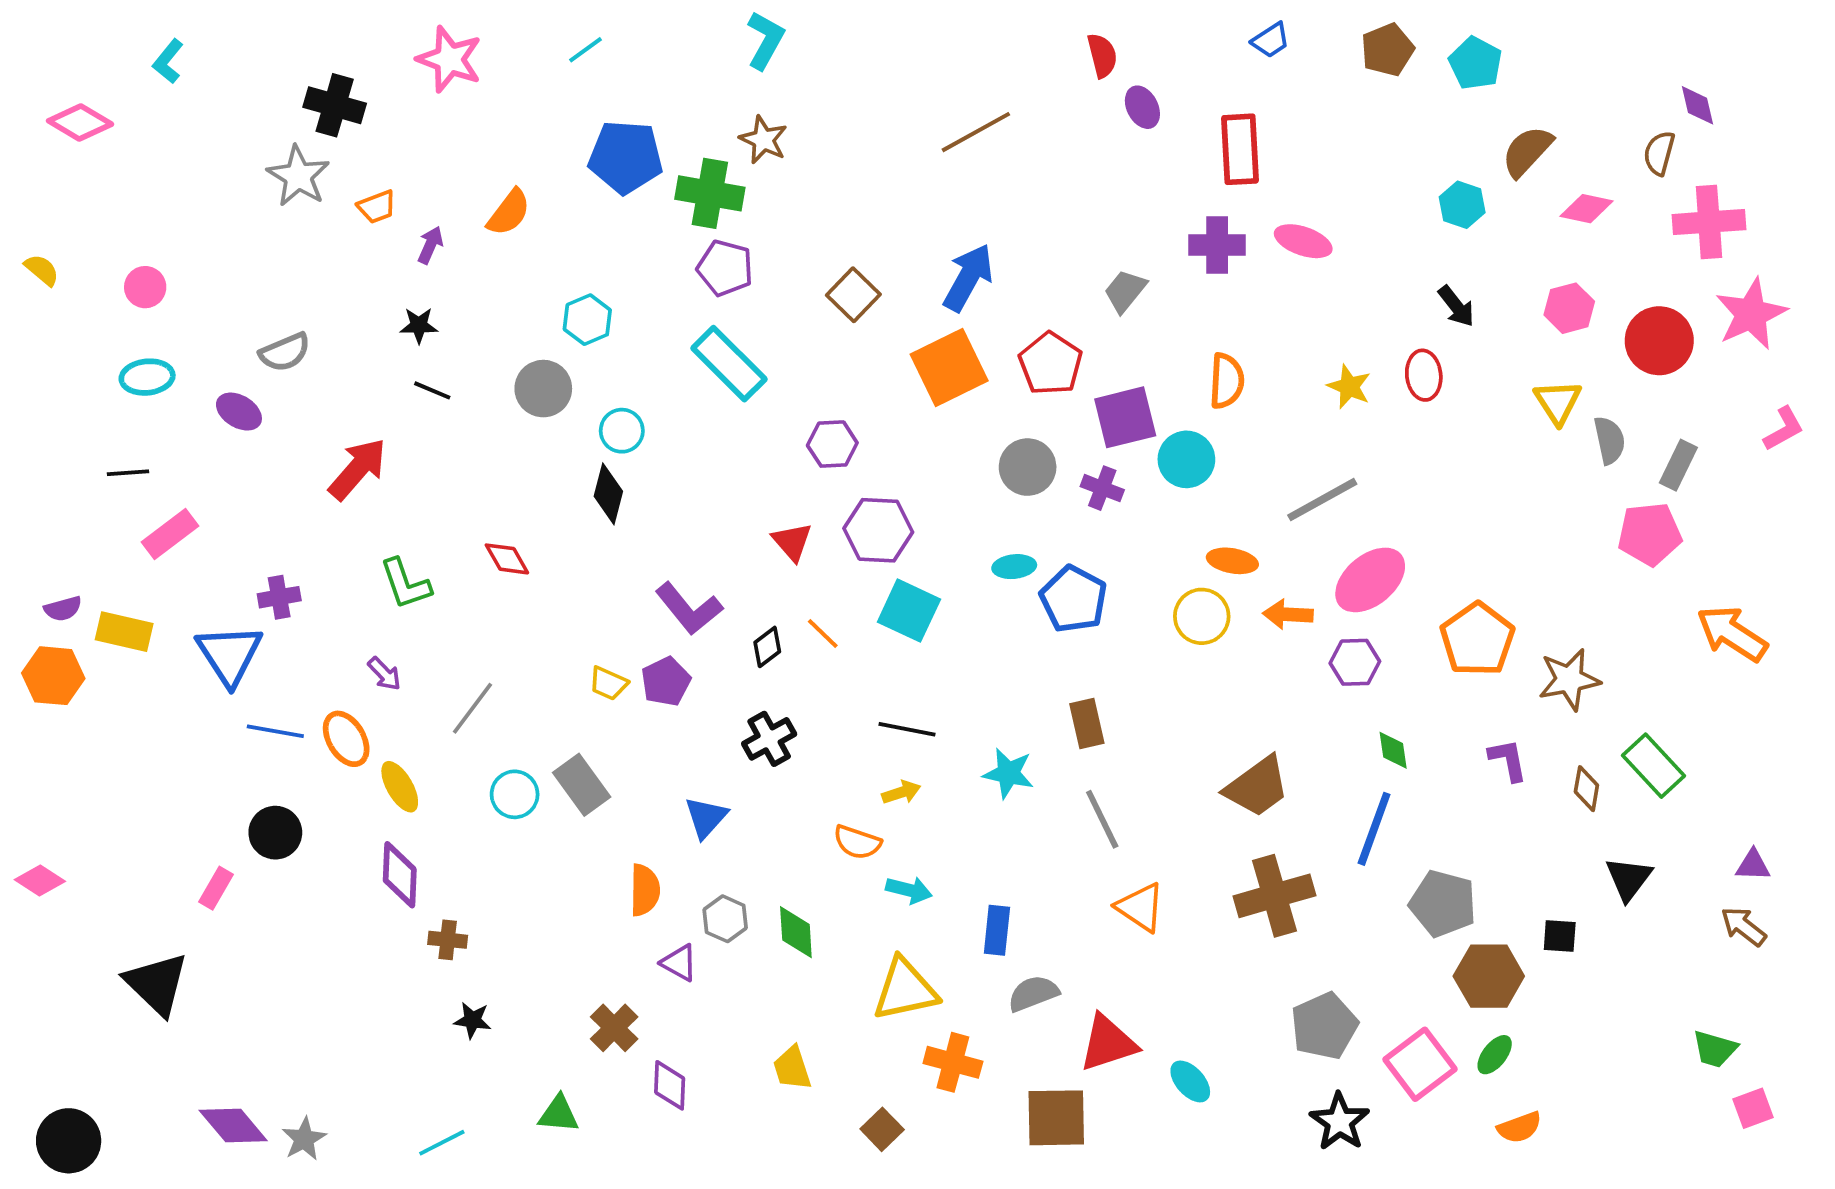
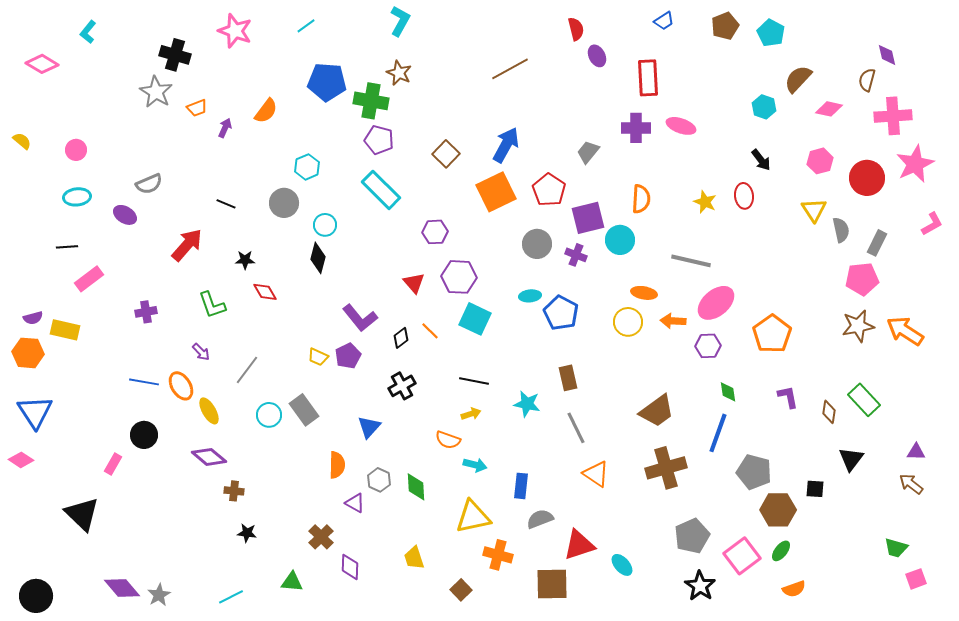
black star: (419, 325) -> (245, 260), moved
gray line: (1322, 500) -> (691, 261), turned 42
blue triangle: (229, 655) -> (35, 412), moved
brown star: (1569, 680) -> (858, 326), moved
purple diamond: (400, 875) -> (209, 457), turned -52

